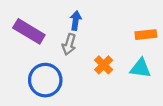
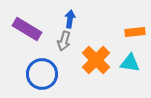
orange cross: (104, 65) -> (96, 60), size x1.6

